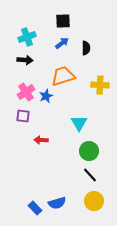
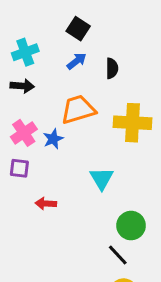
black square: (63, 21) -> (78, 29), turned 35
yellow cross: (100, 85) -> (132, 123), size x1.4
green circle: (89, 151) -> (131, 226), moved

